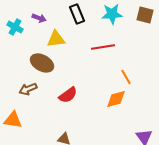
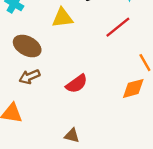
red line: (103, 47) -> (118, 27), turned -30
brown ellipse: (42, 63) -> (27, 46), moved

